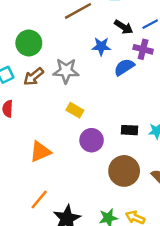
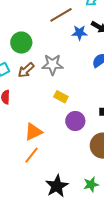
blue star: (101, 46) -> (79, 33), moved
orange line: (39, 199) -> (31, 155), moved

